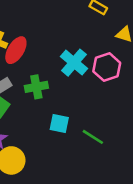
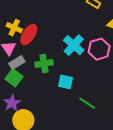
cyan square: (59, 123) -> (65, 82), moved

